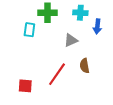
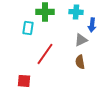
gray triangle: (71, 40) -> (81, 40), moved
red line: (57, 74) -> (45, 54), moved

